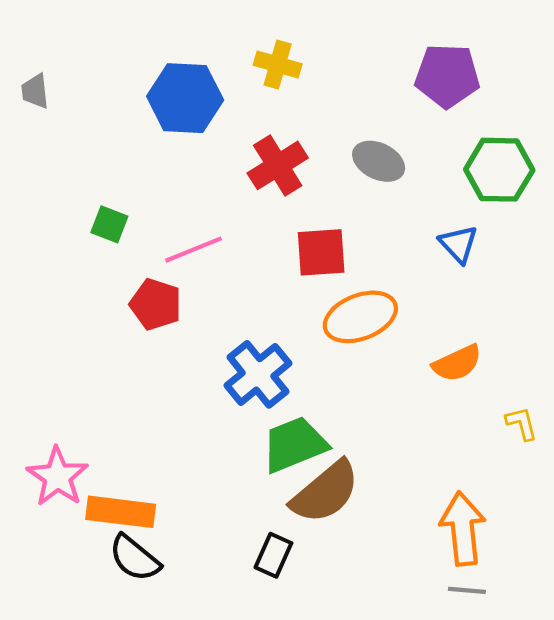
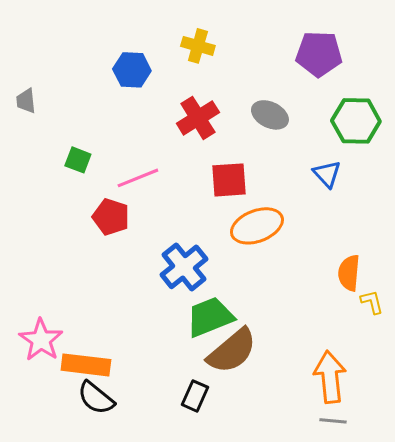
gray trapezoid: (35, 91) -> (26, 101), moved
blue hexagon: (185, 98) -> (132, 70), size x0.7
orange semicircle: (457, 363) -> (349, 273), moved, turned 120

